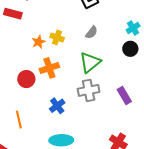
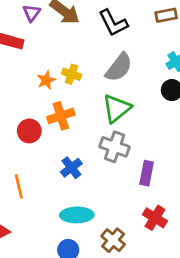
gray semicircle: (92, 32) -> (119, 67), size x1.6
gray cross: (89, 90) -> (115, 147), turned 30
purple rectangle: (124, 95) -> (147, 173), moved, turned 42

